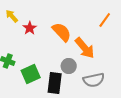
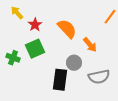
orange arrow: (85, 48) -> (90, 45), size x0.7
green square: (31, 74) -> (35, 49), moved

